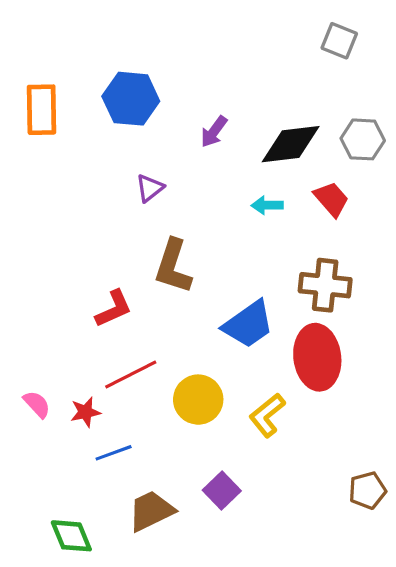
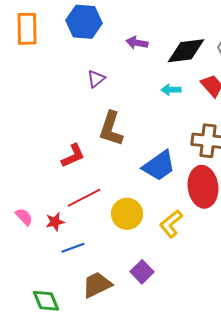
purple arrow: (214, 132) -> (137, 43), turned 65

